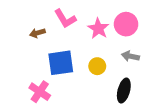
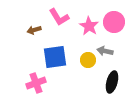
gray arrow: (130, 56) -> (105, 51), moved
pink cross: (40, 92) -> (36, 83), turned 36

